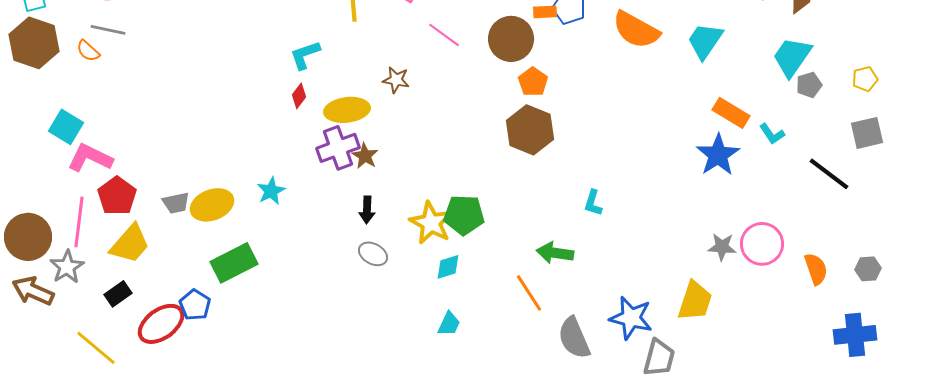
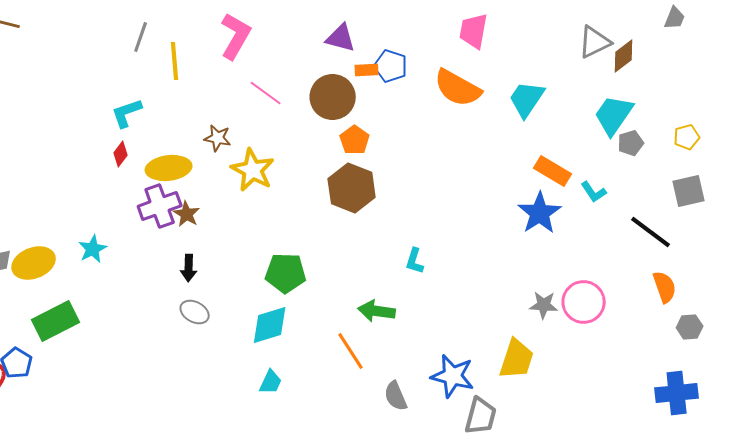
yellow star: (431, 223) -> (253, 170), moved
cyan diamond: (448, 267) -> (270, 325), size x1.5
orange semicircle: (816, 269) -> (665, 287), moved
gray semicircle: (574, 338) -> (396, 396), size x0.7

